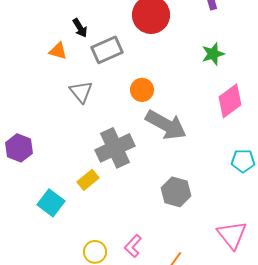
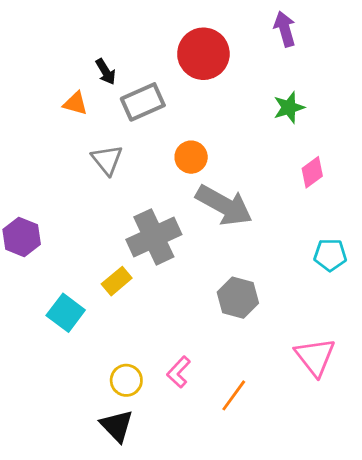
pink diamond: (230, 101) -> (312, 172), size x0.7

